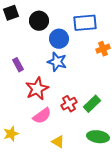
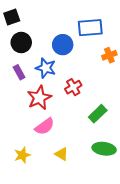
black circle: (39, 21) -> (21, 42), moved
blue star: (57, 62) -> (46, 68), moved
red cross: (69, 104) -> (73, 87), moved
yellow star: (11, 134) -> (22, 155), moved

